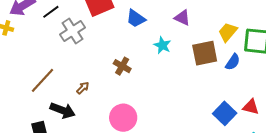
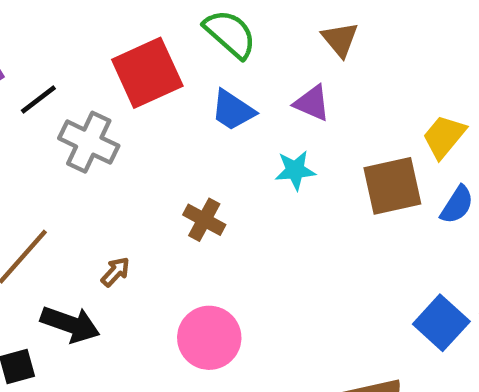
purple triangle: (182, 18) -> (312, 103), moved
gray cross: (72, 31) -> (89, 142), turned -30
cyan star: (162, 45) -> (295, 170), turned -30

